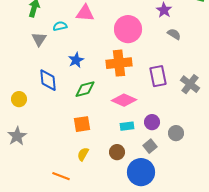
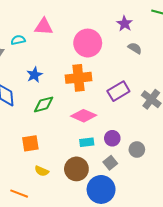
purple rectangle: (158, 76) -> (118, 91), turned 70
orange square: (82, 124) -> (30, 143), moved
brown circle: (117, 152) -> (76, 169), size x1.5
yellow semicircle: (83, 154) -> (42, 171), turned -96

